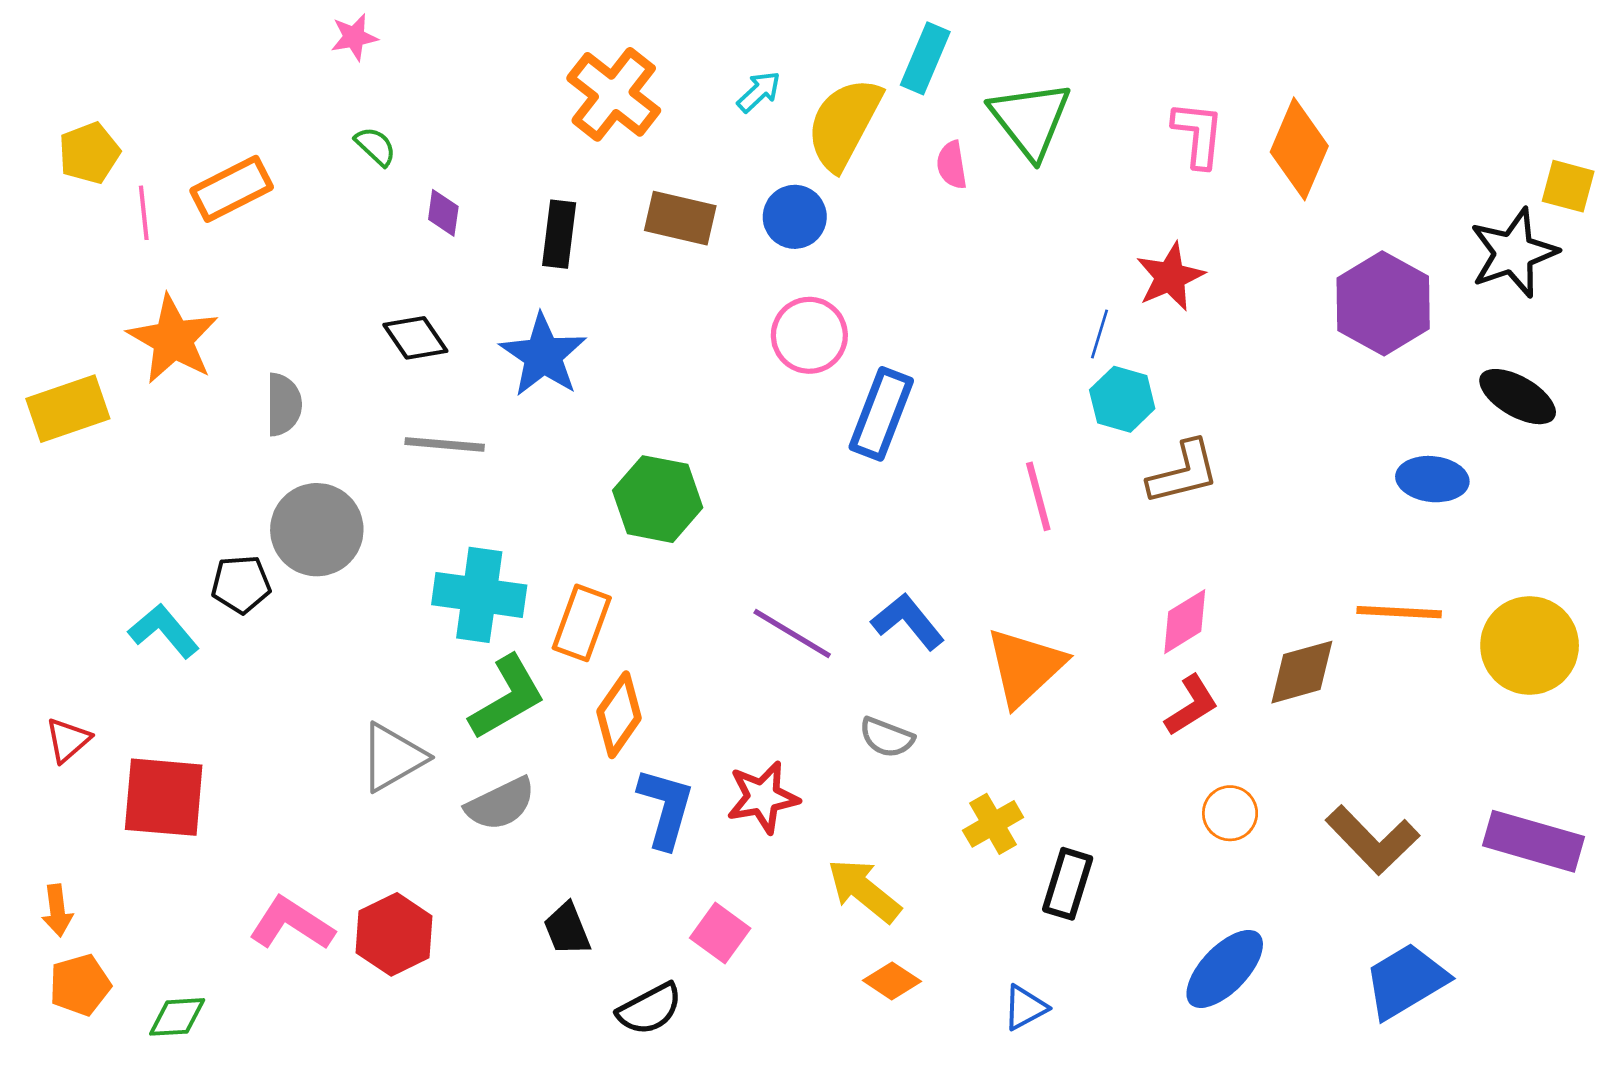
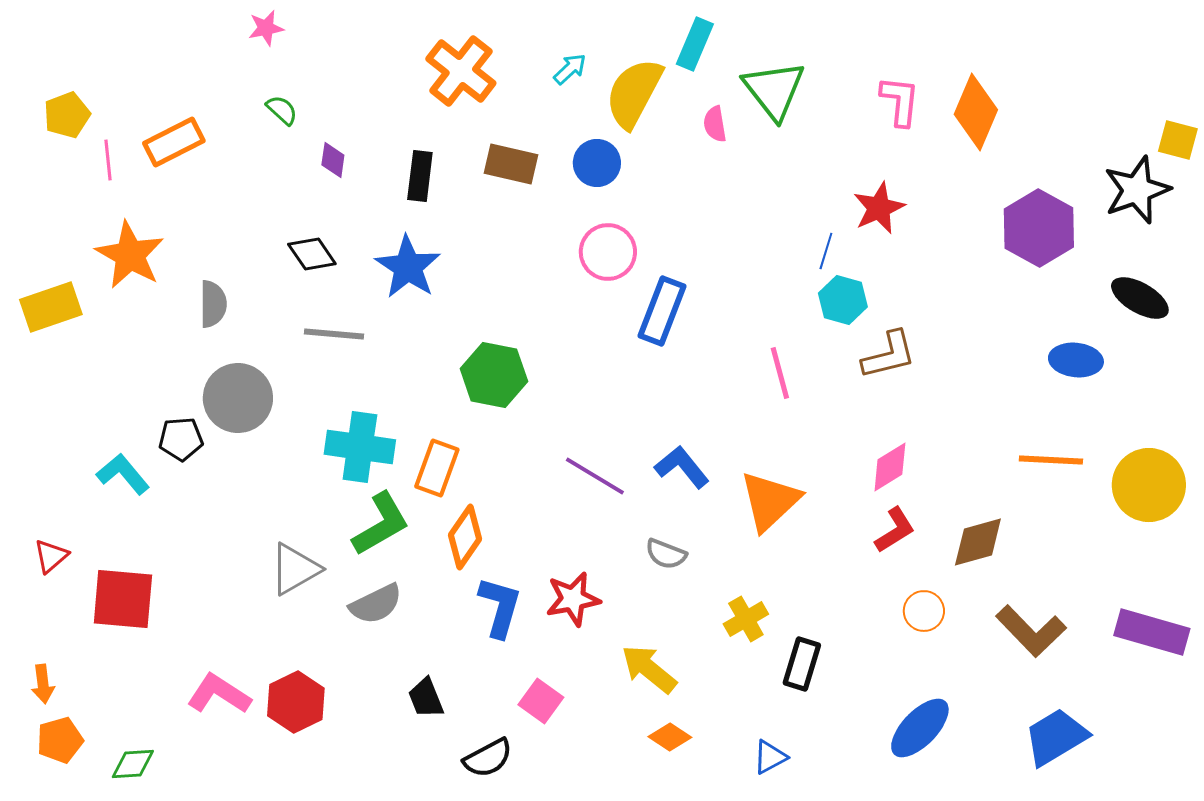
brown diamond: (1302, 672) -> (978, 542), moved

